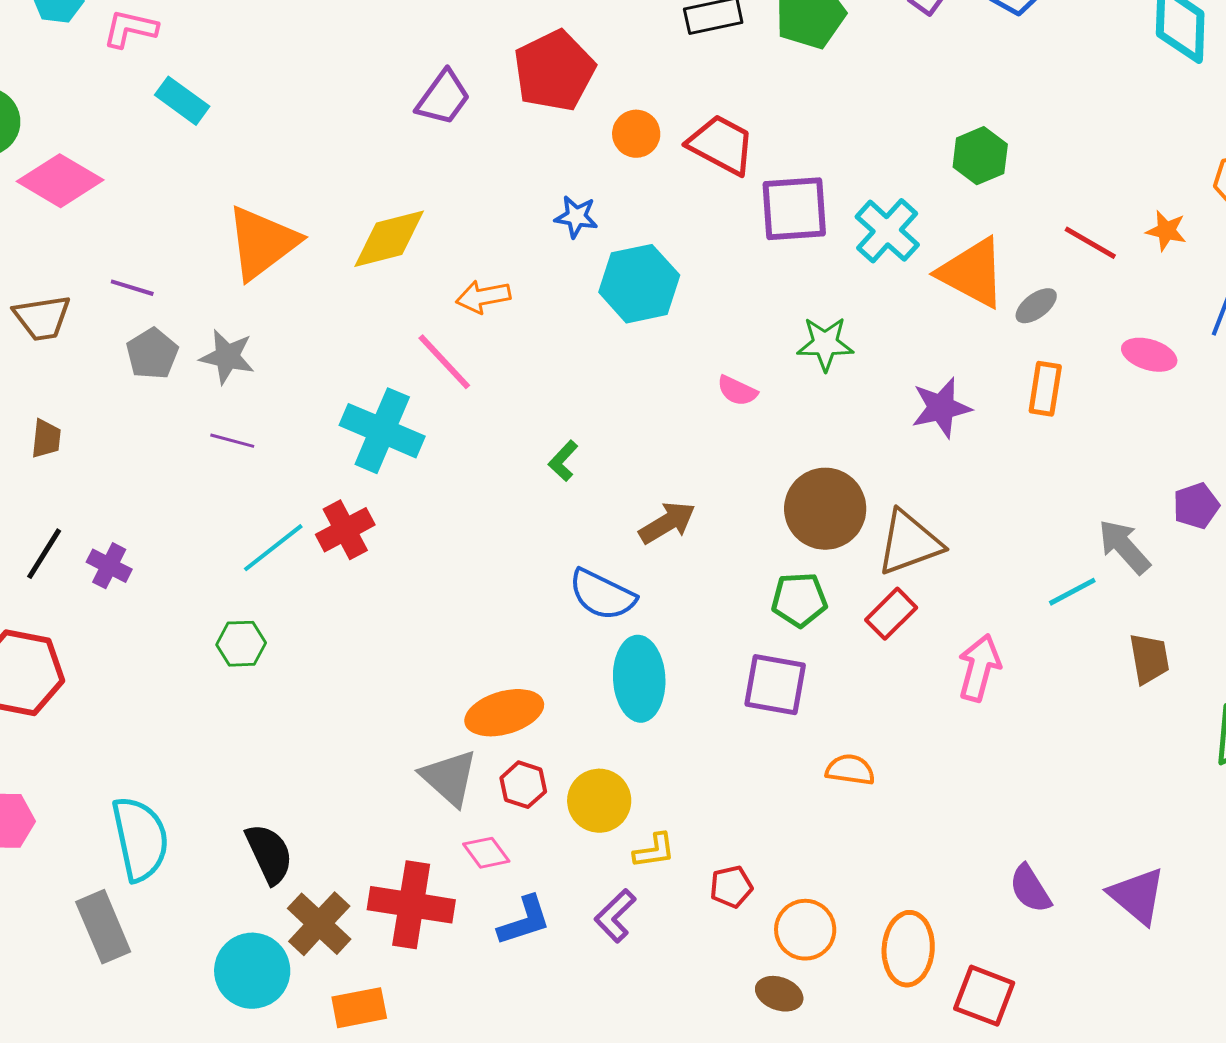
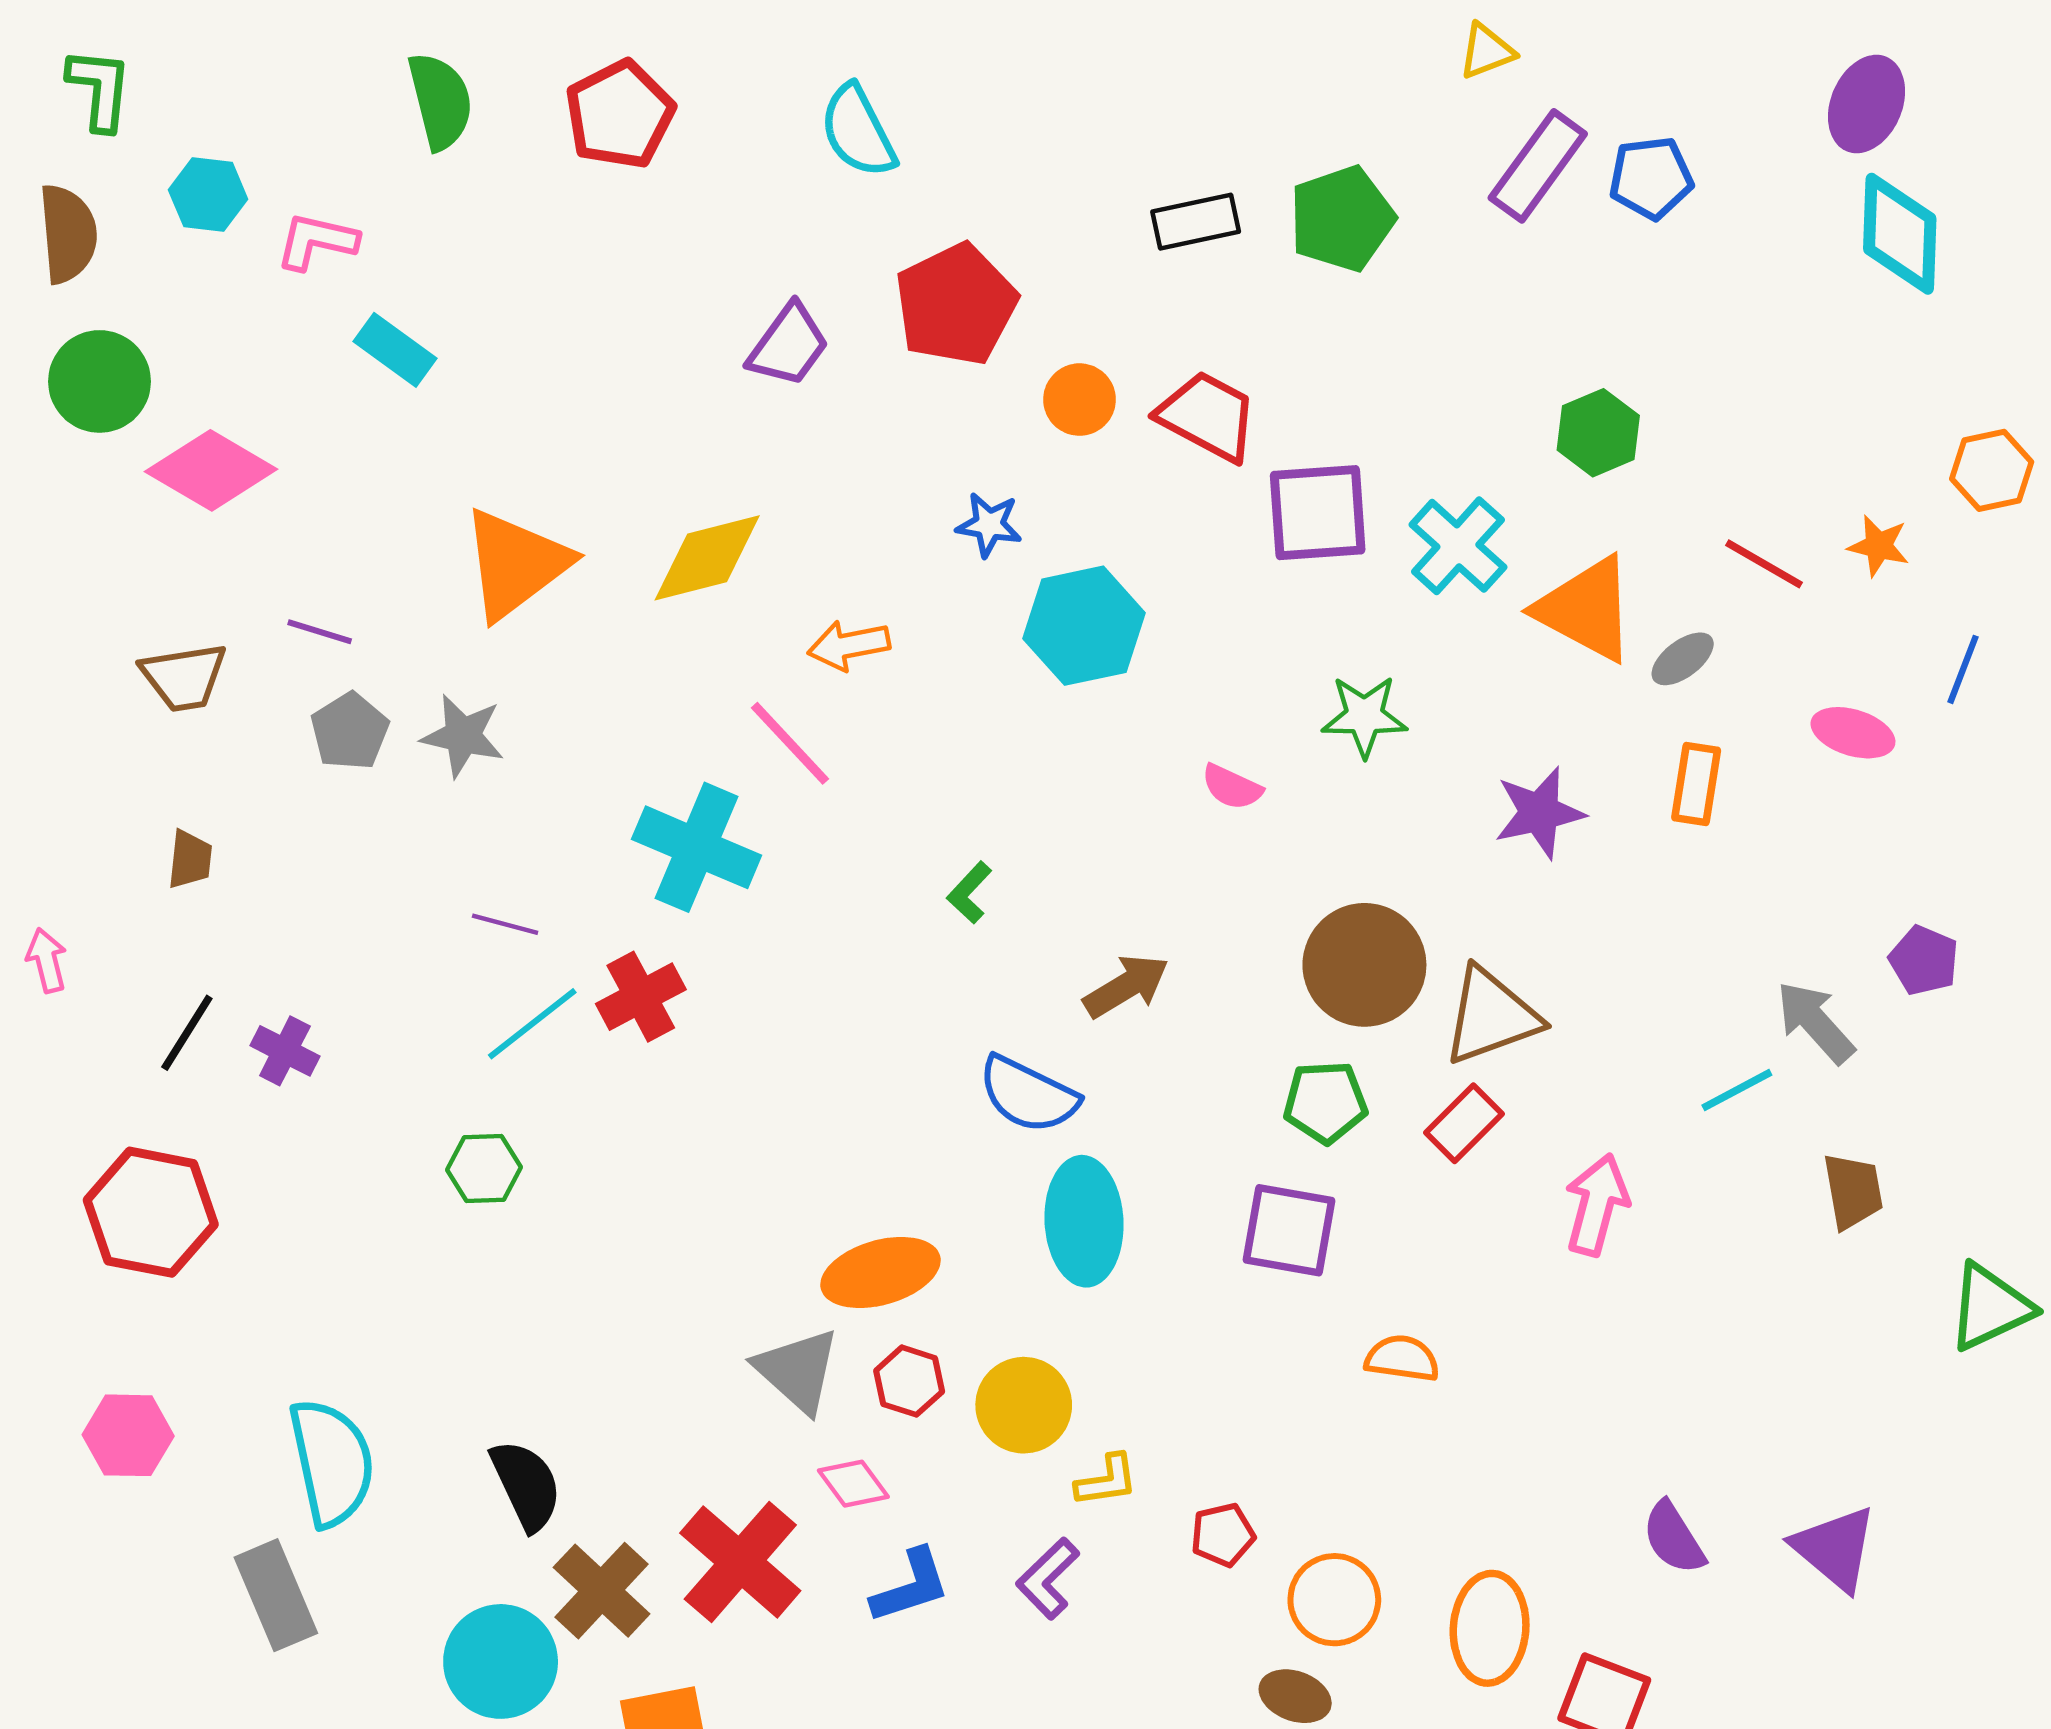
purple line: (232, 441) -> (505, 924), moved
purple pentagon: (1196, 506) -> (1924, 960), turned -30
red cross: (411, 905) -> (740, 1562), turned 32

